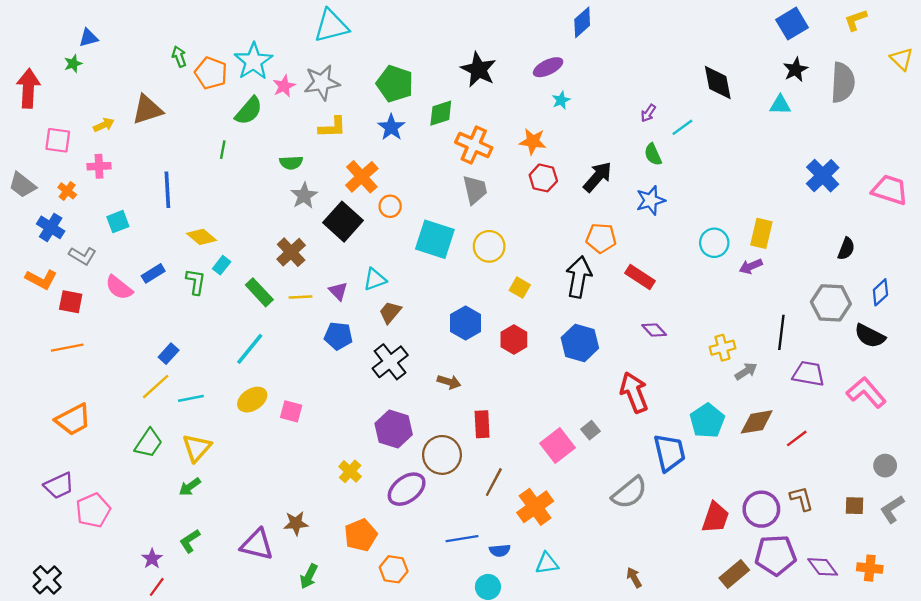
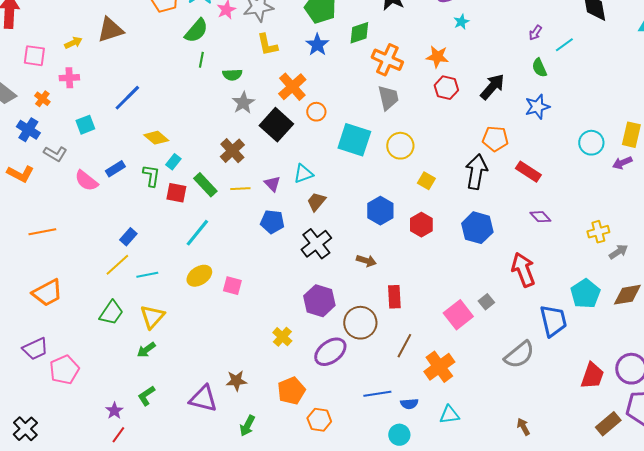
yellow L-shape: (332, 127) -> (267, 45), turned 80
green line: (223, 150) -> (201, 60), moved
blue line: (167, 190) -> (127, 98), turned 48
red square: (71, 302) -> (176, 193), moved

